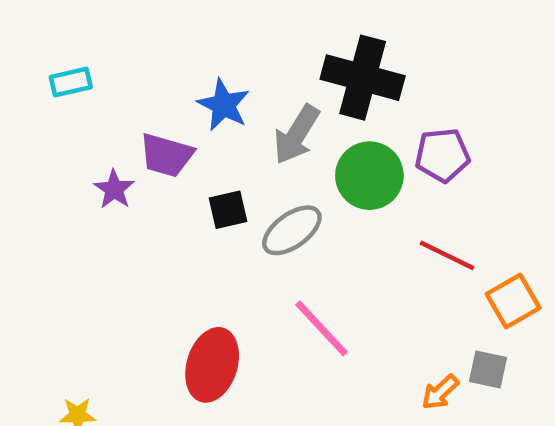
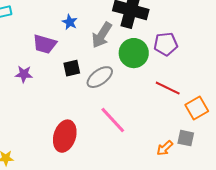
blue star: (223, 105) -> (70, 22), size x0.7
purple star: (114, 189) -> (24, 74), moved, turned -30

